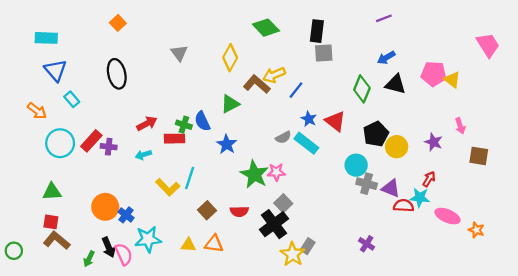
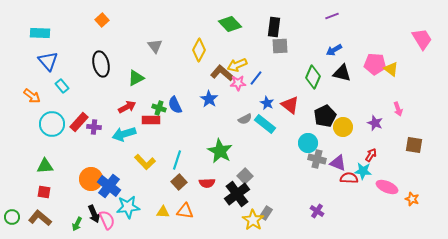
green triangle: (230, 104) -> (136, 78), moved
blue star: (227, 144) -> (209, 99), moved
cyan arrow: (143, 155) -> (124, 134), size x1.6
brown square: (479, 156) -> (414, 145), moved
pink star: (276, 172) -> (238, 83), moved
cyan line: (190, 178) -> (177, 160), moved
blue cross: (126, 215) -> (109, 186), size x1.6
brown L-shape: (57, 240) -> (40, 218), moved

